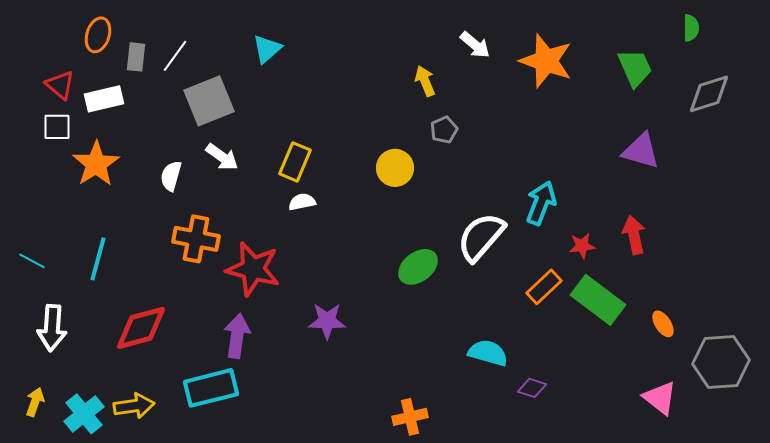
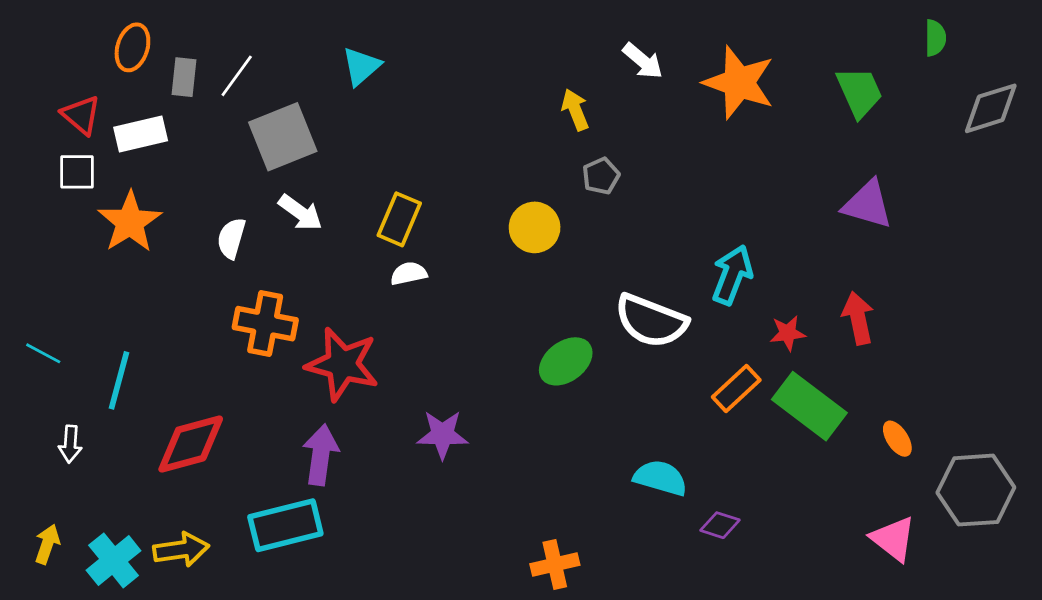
gray diamond: (709, 94) -> (991, 108), moved
white semicircle: (481, 237) -> (651, 321), turned -110
cyan line: (98, 259) -> (119, 380), moved
white arrow: (52, 328) -> (70, 444), size x0.6

